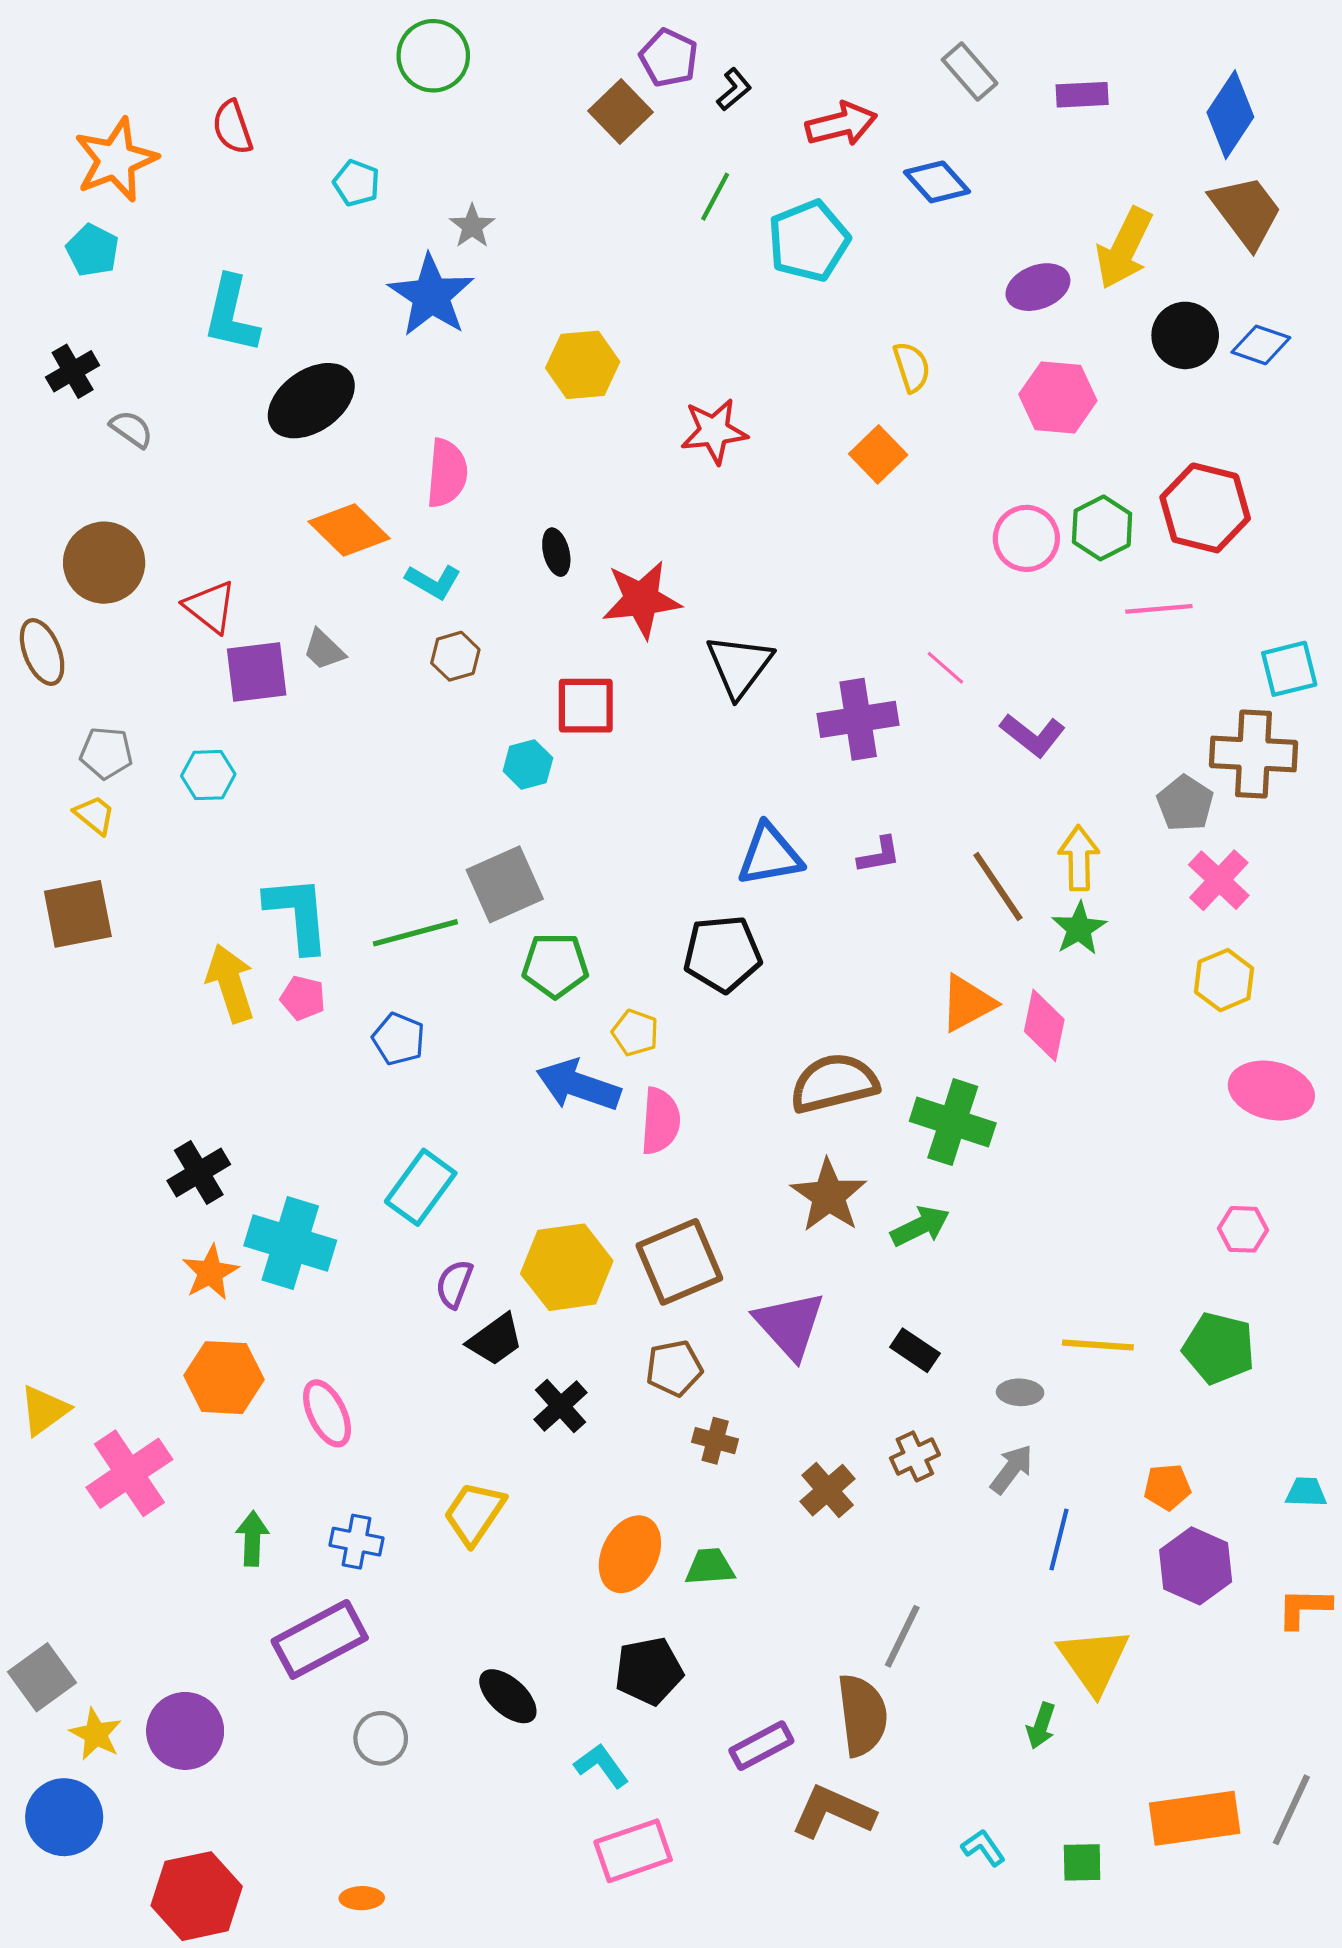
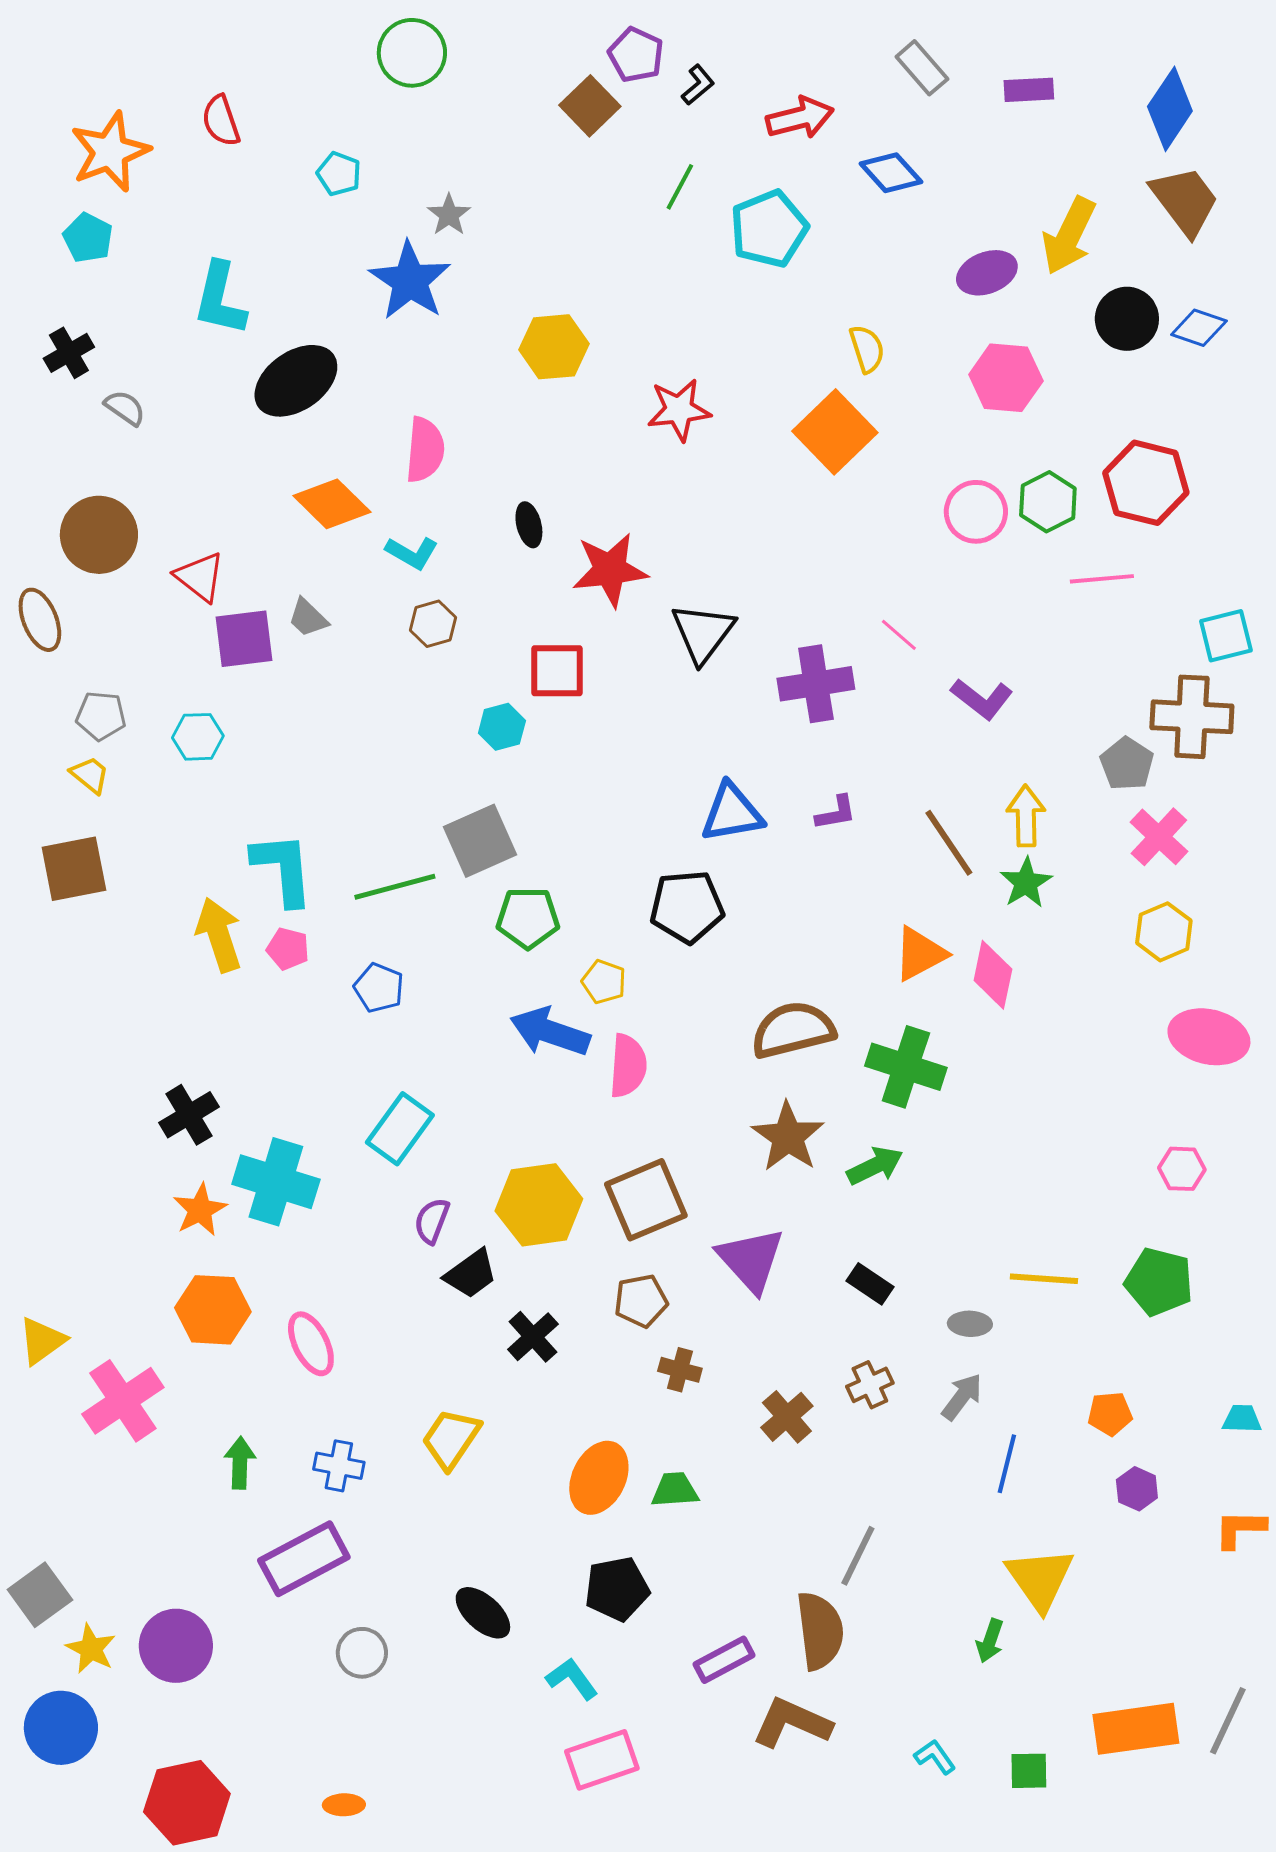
orange square: (878, 454) -> (835, 432), size x1.5
purple hexagon: (1196, 1566) -> (1137, 1489), size x0.6

